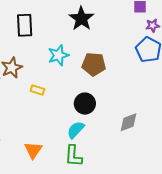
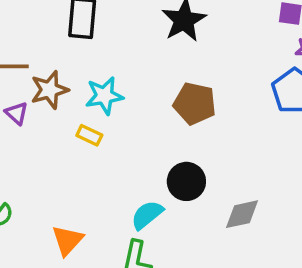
cyan star: (58, 55) -> (104, 96), moved
black circle: (85, 104) -> (186, 181), moved

